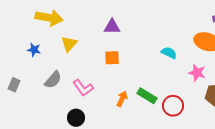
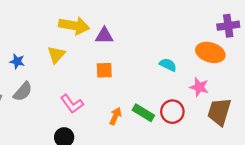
yellow arrow: (49, 18) -> (74, 26), moved
gray semicircle: (53, 80) -> (23, 92), moved
red circle: (173, 106) -> (172, 112), moved

